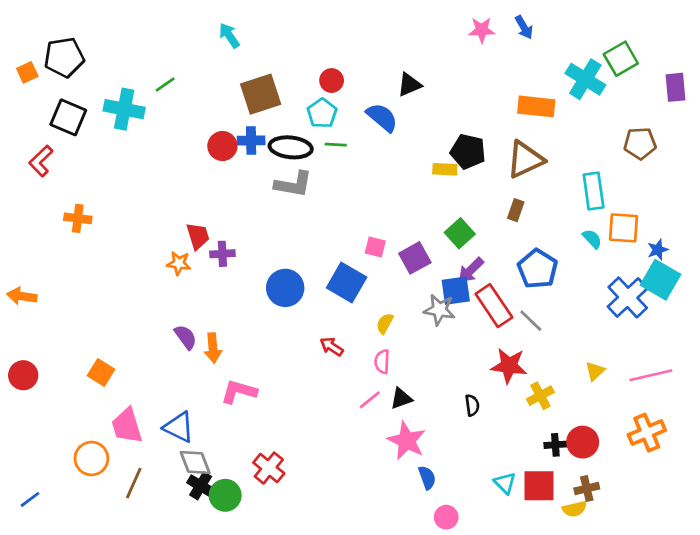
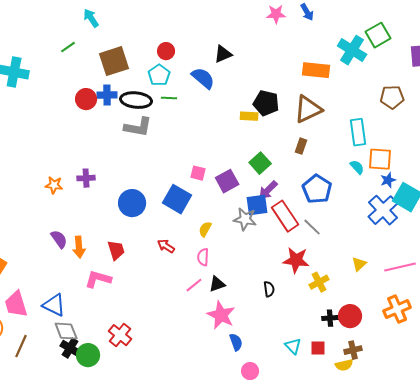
green line: (165, 85) -> (68, 47), moved
red trapezoid: (198, 236) -> (116, 250), moved
blue star: (658, 250) -> (388, 180), moved
red square: (539, 486) -> (318, 348), size x0.6

